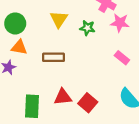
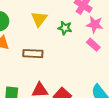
pink rectangle: (122, 58) -> (93, 45), moved

